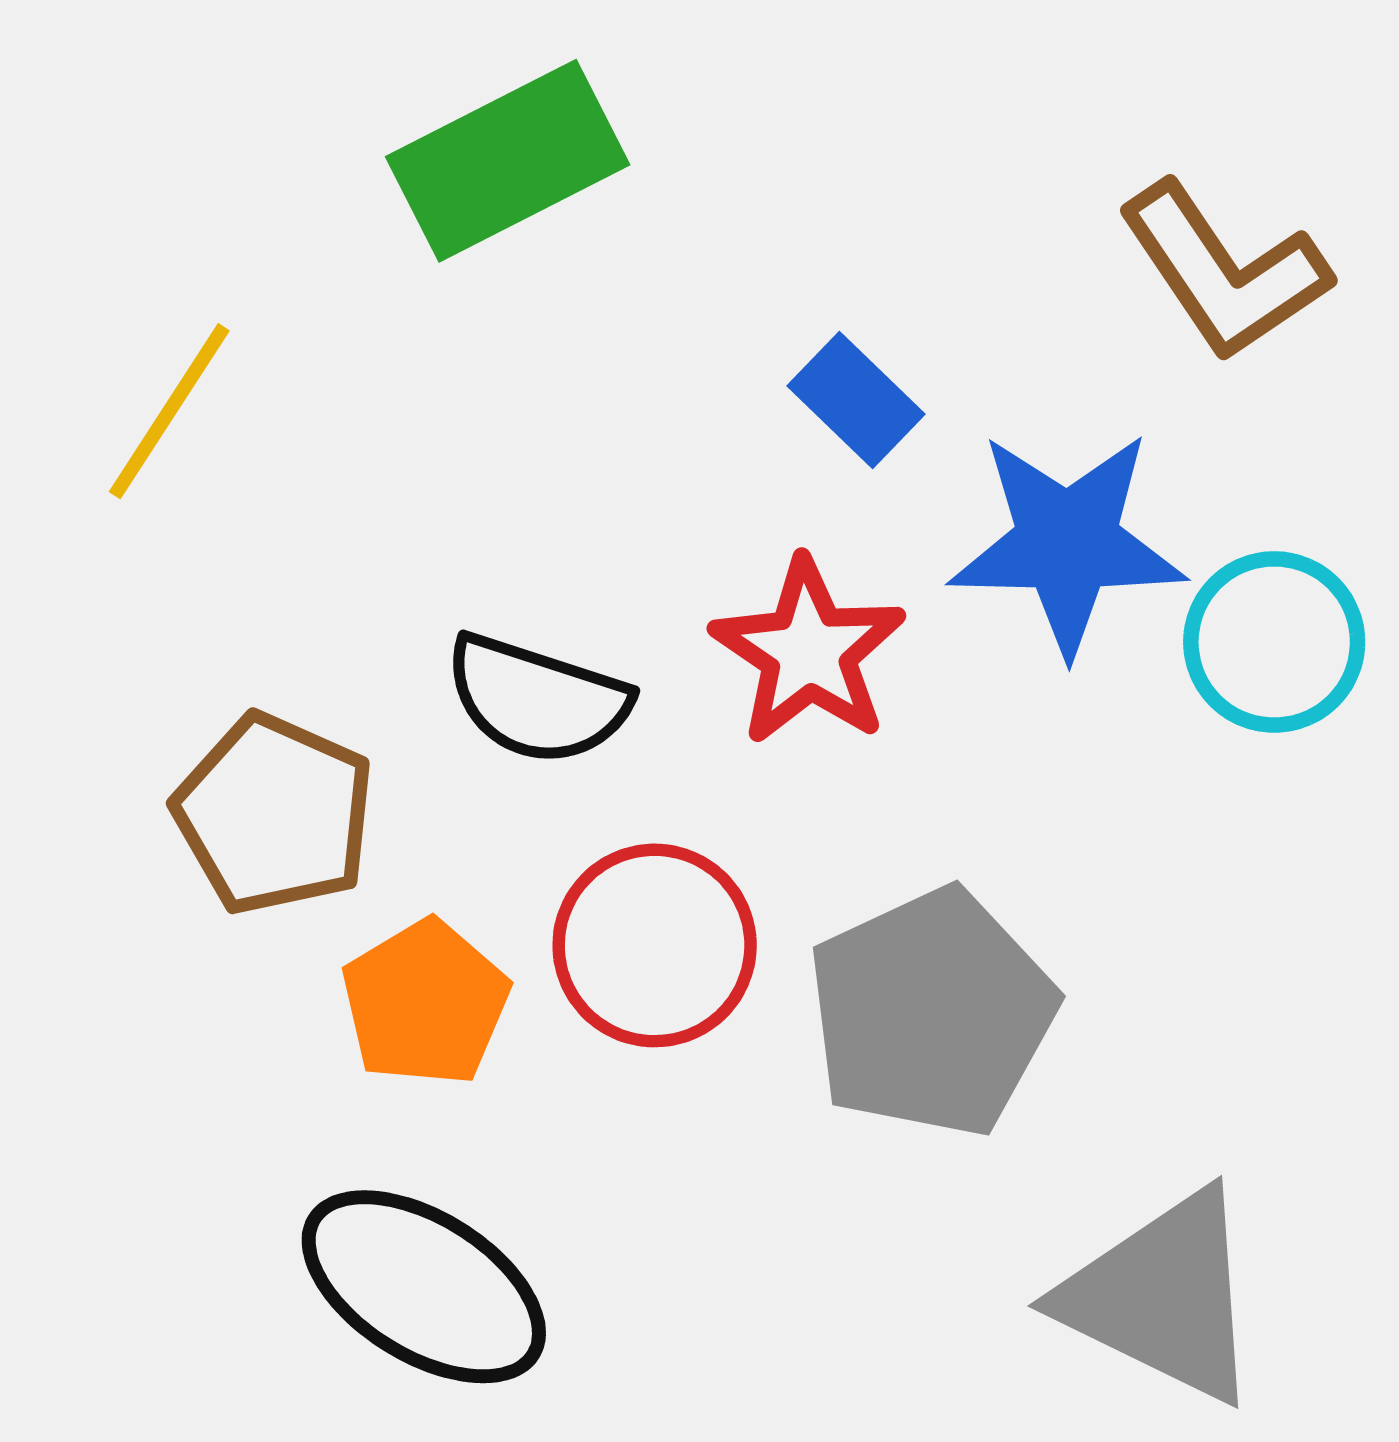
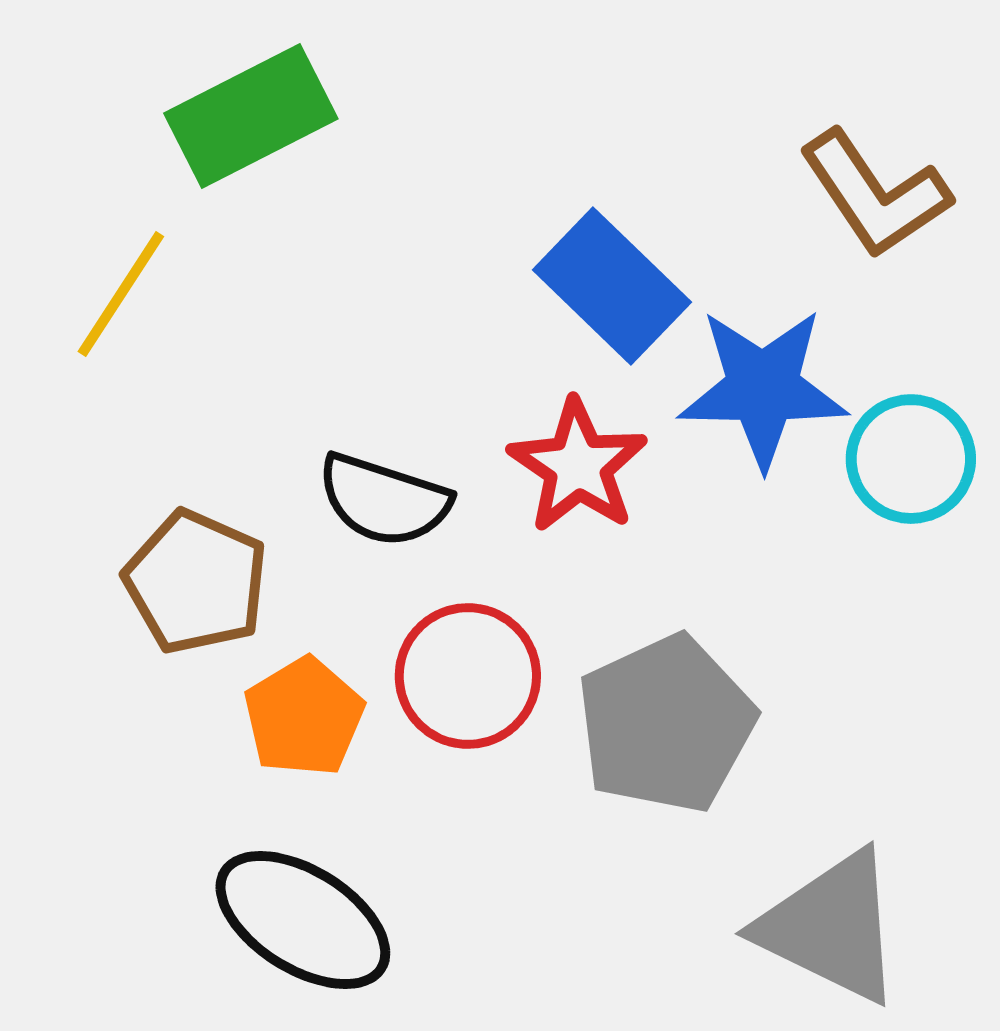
green rectangle: (508, 161) -> (251, 116), moved
blue rectangle: (856, 400) -> (612, 286), size x1.6

